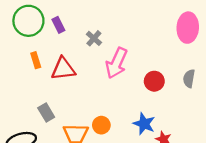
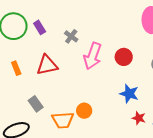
orange rectangle: (36, 60) -> (16, 68), moved
red circle: (154, 81) -> (124, 57), moved
blue star: (144, 124) -> (129, 94), moved

